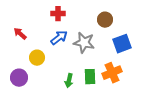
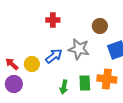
red arrow: (20, 34) -> (12, 64), moved
blue arrow: (59, 38) -> (54, 56), moved
orange cross: (112, 73) -> (107, 79), turned 30

